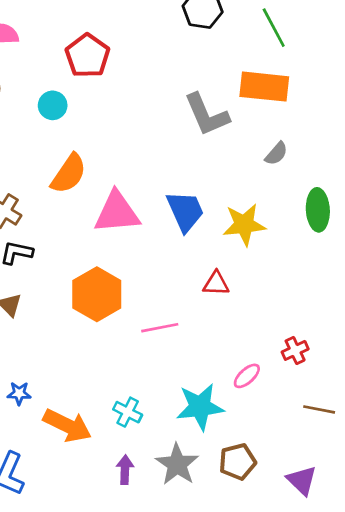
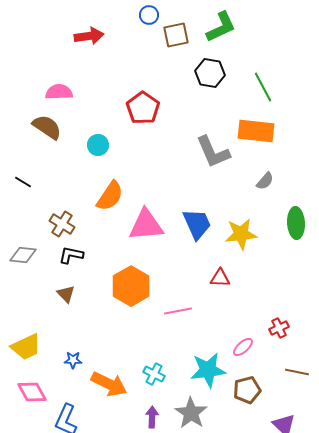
red pentagon: (87, 56) -> (143, 108), moved
brown pentagon: (237, 462) -> (247, 390), moved

